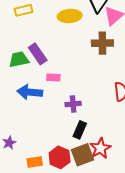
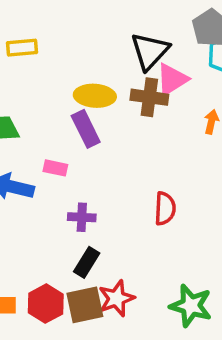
yellow ellipse: (70, 16) -> (95, 96), moved
brown cross: (102, 43) -> (149, 97), moved
purple rectangle: (38, 54) -> (86, 129), moved

